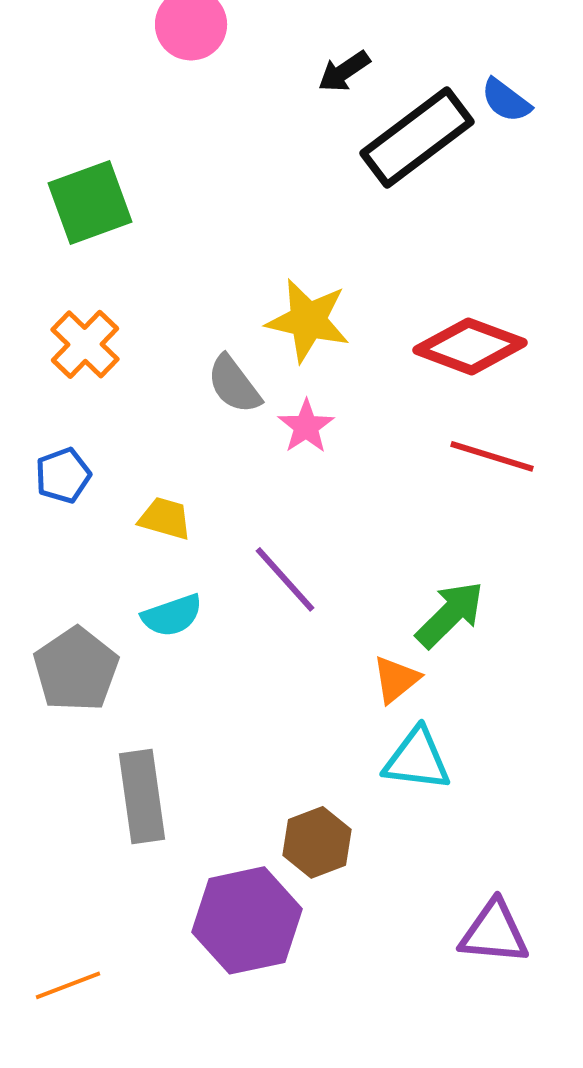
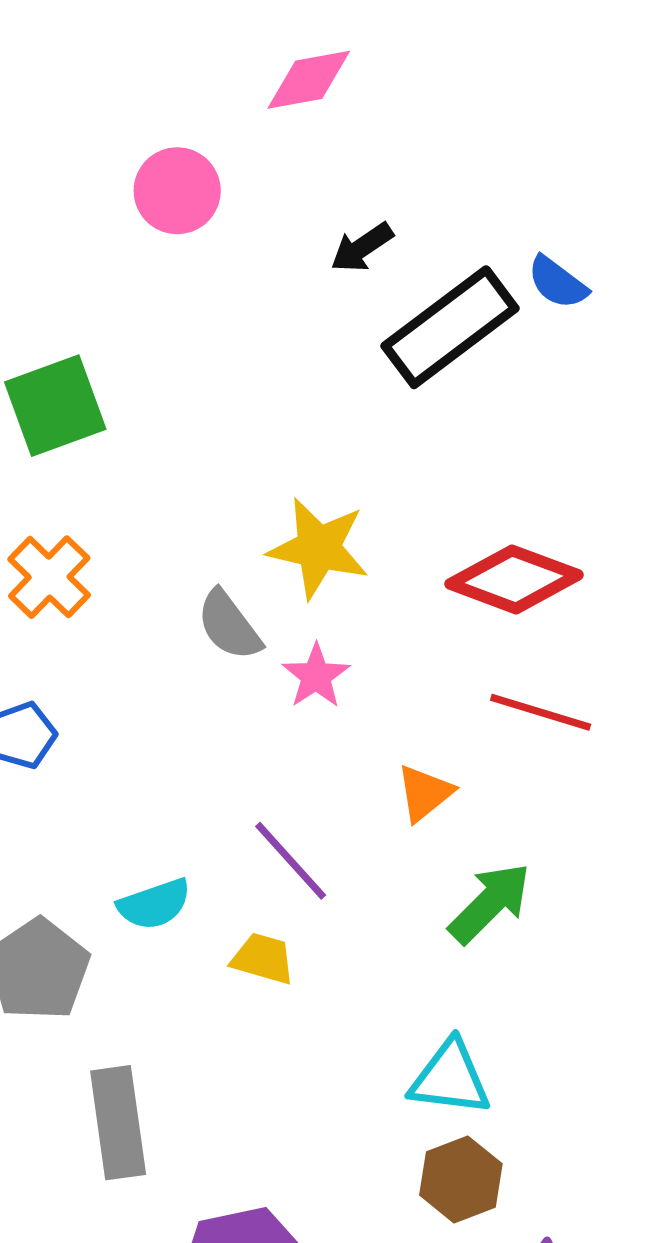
yellow trapezoid: (165, 518) -> (263, 959), moved
orange triangle: (396, 679) -> (425, 793), moved
brown hexagon: (317, 842) -> (461, 1179), moved

